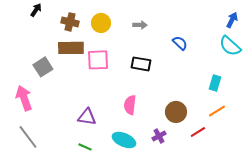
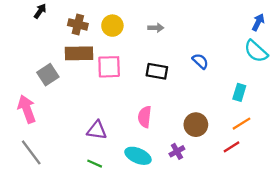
blue semicircle: (180, 43) -> (200, 61), moved
red line: (198, 132) -> (231, 147), moved

